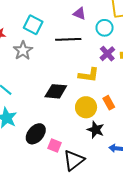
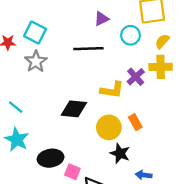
purple triangle: (79, 13) -> (101, 19), turned -48
cyan square: (33, 25) -> (35, 32), moved
purple cross: (107, 54) -> (136, 77), moved
black ellipse: (36, 134) -> (51, 158), turned 40

